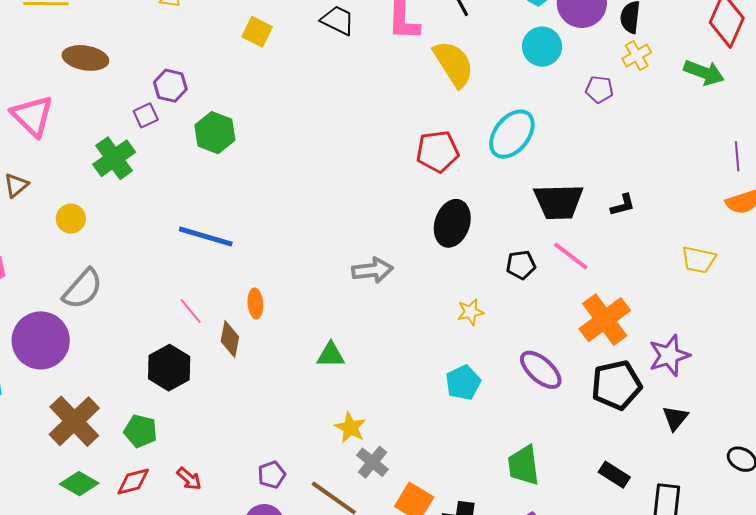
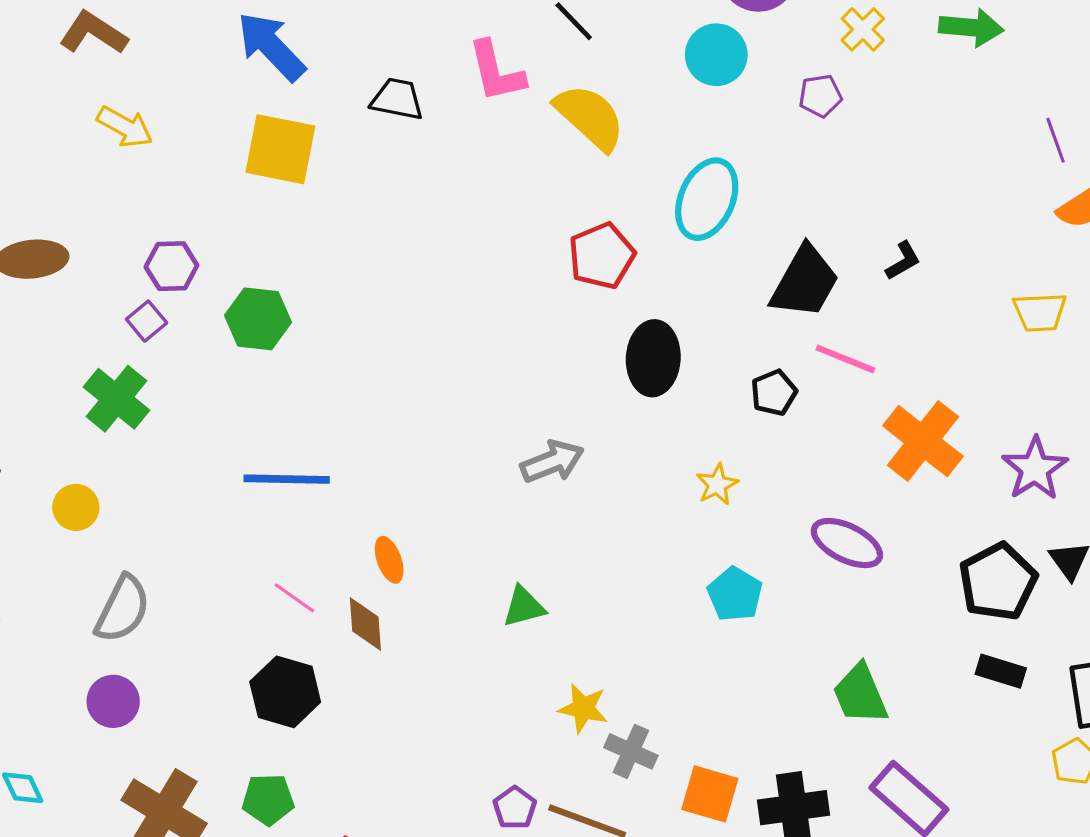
yellow square: (257, 32) -> (280, 149), size x1.6
black trapezoid: (559, 202) -> (805, 282), turned -44
purple circle: (41, 340) -> (113, 701), moved, size x0.6
black pentagon: (616, 385) -> (998, 582), moved
purple pentagon: (272, 475) -> (515, 808), moved

